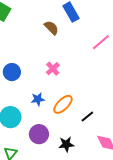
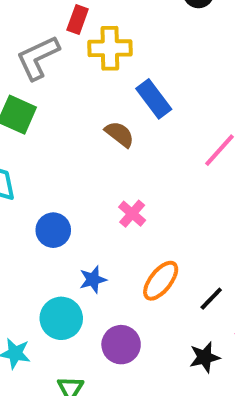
blue star: (38, 99) -> (93, 280), moved
black star: (66, 144) -> (205, 357), moved

